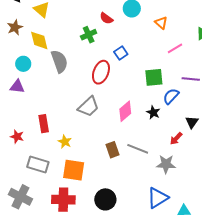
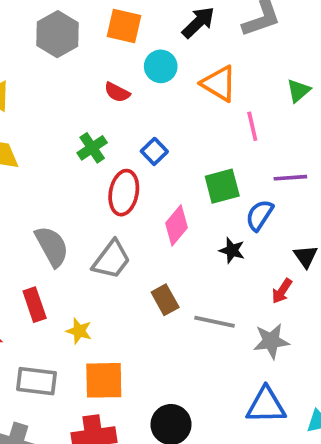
orange triangle: (161, 23) -> (219, 84), size x1.5
green cross: (89, 35) -> (92, 148), moved
pink line: (175, 48) -> (252, 126), turned -63
gray semicircle: (59, 61) -> (52, 246), moved
pink diamond: (125, 111) -> (176, 225), moved
brown rectangle: (113, 150) -> (165, 300), moved
blue triangle: (158, 198) -> (266, 405), turned 40

